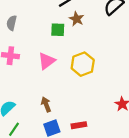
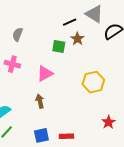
yellow hexagon: (83, 64) -> (93, 82), moved
brown arrow: (46, 104) -> (40, 101), moved

